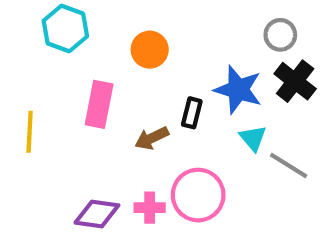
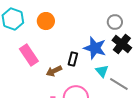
orange circle: (150, 50) -> (46, 21), moved
pink rectangle: (99, 104) -> (29, 55), turned -45

